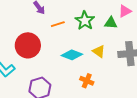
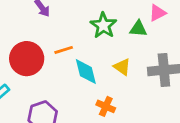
orange line: (58, 24) -> (64, 50), moved
cyan diamond: (72, 55) -> (86, 72), turned 55

